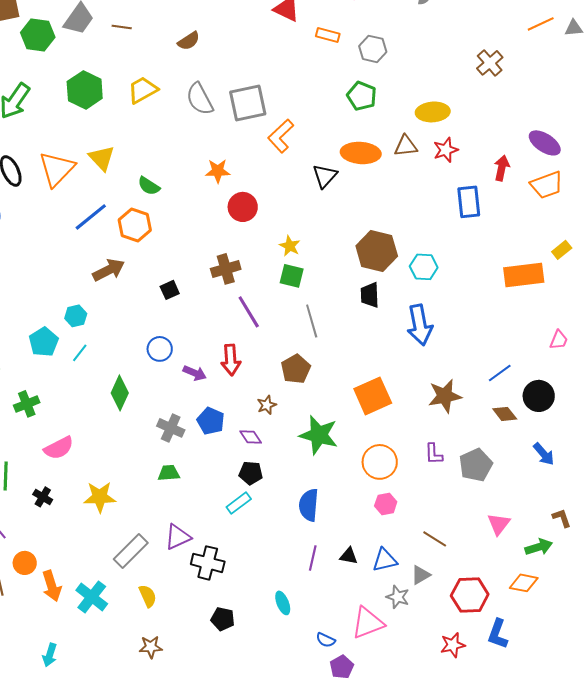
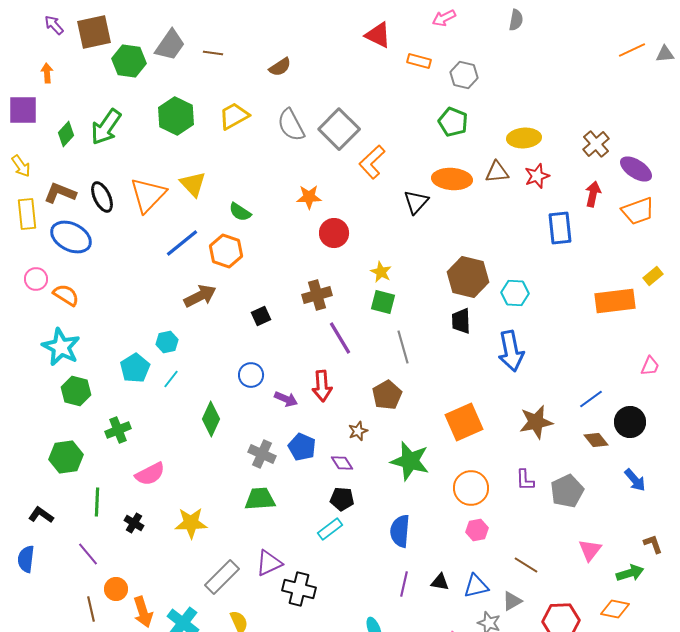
brown cross: (490, 63) -> (596, 144), moved
gray square: (248, 103) -> (339, 129), turned -33
green trapezoid: (169, 473) -> (260, 499), size x1.4

